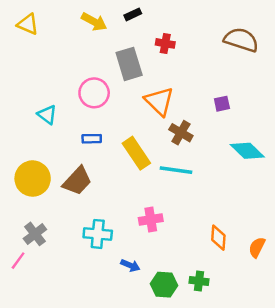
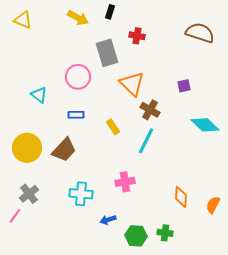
black rectangle: (133, 14) -> (110, 12), turned -48
yellow rectangle: (136, 153) -> (113, 127), size x0.6
cyan line: (176, 170) -> (146, 141), turned -72
blue arrow: (130, 265) -> (108, 220), turned 140

